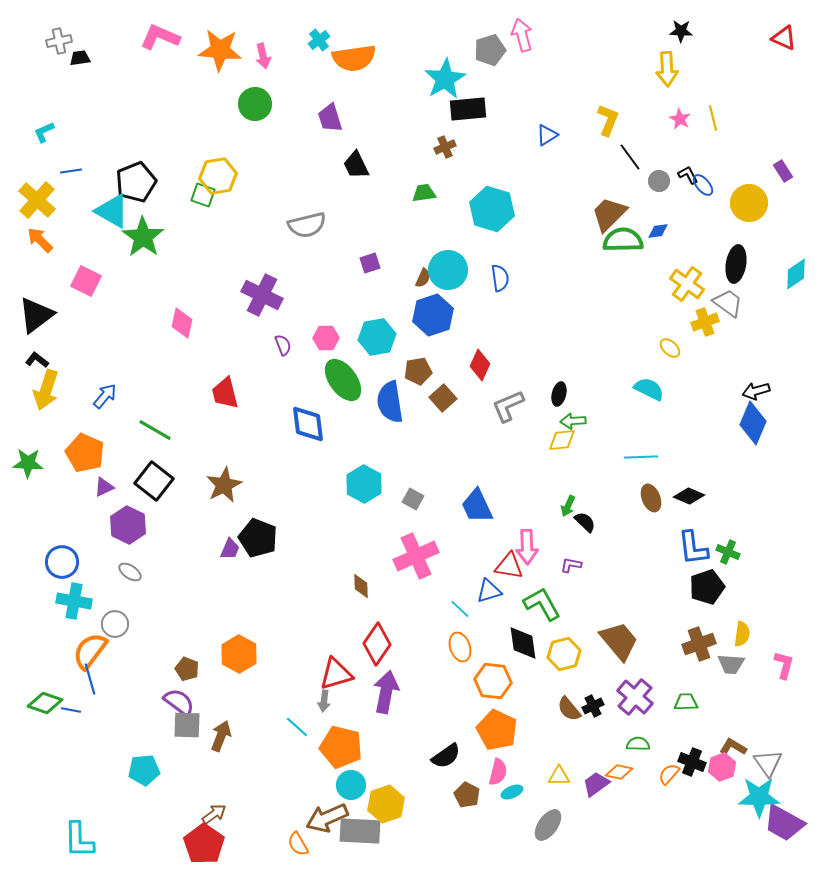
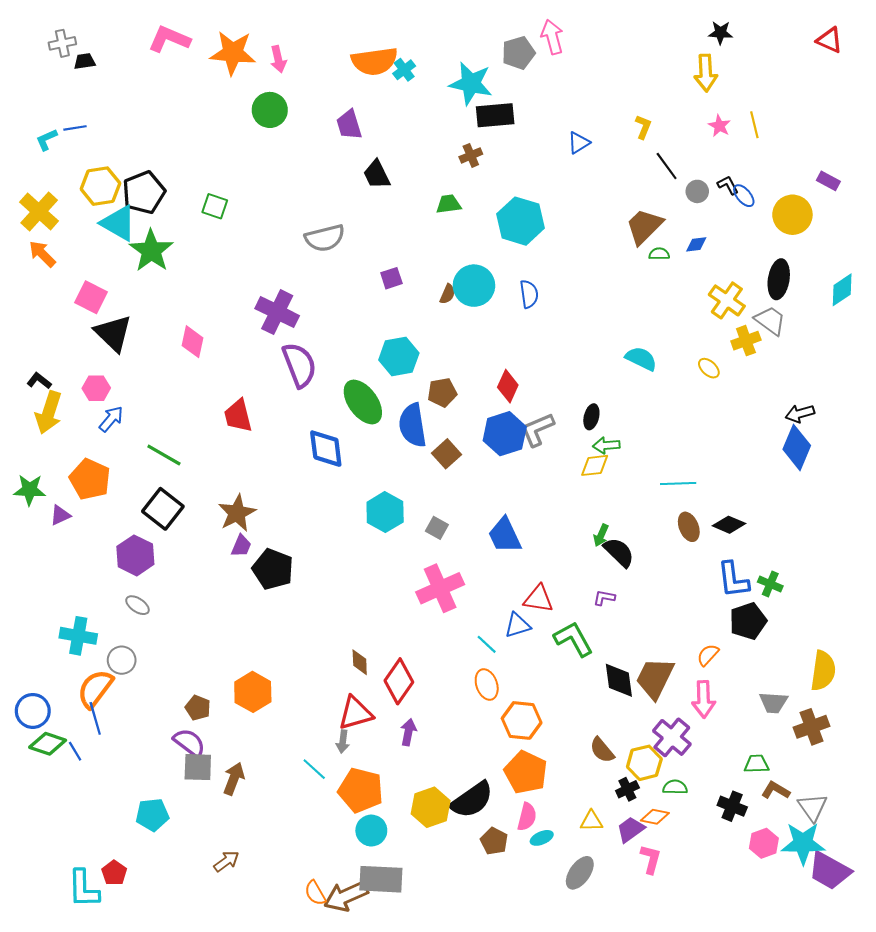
cyan cross: (319, 40) -> (404, 70), moved
cyan star: (445, 79) -> (471, 83), turned -30
yellow L-shape: (608, 120) -> (643, 127), size x0.7
blue line: (71, 171) -> (75, 128), moved
purple rectangle: (783, 171) -> (828, 181), turned -30
yellow hexagon: (218, 176) -> (100, 186), moved
green semicircle: (623, 240) -> (659, 254), size x0.5
black triangle: (36, 315) -> (113, 333), moved, turned -39
blue hexagon: (433, 315) -> (505, 434), moved
pink hexagon: (326, 338) -> (96, 388), moved
purple semicircle: (283, 345) -> (299, 365), size x2.0
cyan semicircle: (649, 389) -> (641, 359), moved
brown square: (443, 398) -> (446, 454), moved
purple triangle: (104, 487) -> (60, 515), moved
black semicircle: (585, 522) -> (619, 552), size x1.4
pink arrow: (527, 547) -> (704, 699), moved
purple trapezoid: (230, 549) -> (241, 546), moved
blue circle: (62, 562) -> (33, 711), moved
brown diamond: (361, 586) -> (360, 662), moved
yellow semicircle: (742, 634) -> (823, 671), moved, size x1.5
brown trapezoid: (619, 641) -> (655, 678), turned -114
black diamond: (523, 643) -> (619, 680), moved
brown cross: (699, 644) -> (812, 727), moved
yellow hexagon: (564, 654) -> (644, 763), moved
pink L-shape: (784, 665) -> (651, 859), moved
purple arrow: (386, 692) -> (408, 732), size x0.6
green trapezoid: (686, 702) -> (756, 764), moved
black cross: (593, 706) -> (627, 789), moved
blue line: (71, 710) -> (75, 751), turned 48
black semicircle: (446, 756) -> (472, 800), size x1.4
pink hexagon: (722, 767) -> (764, 843), moved
orange semicircle: (669, 774) -> (708, 655), moved
yellow hexagon: (386, 804) -> (431, 807), moved
brown arrow: (327, 818) -> (346, 896), moved
red pentagon: (204, 844) -> (114, 873), moved, size x0.6

